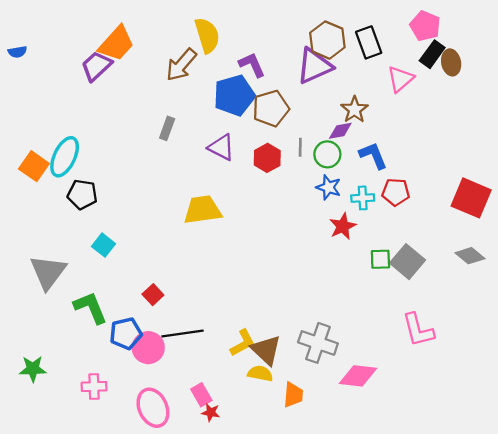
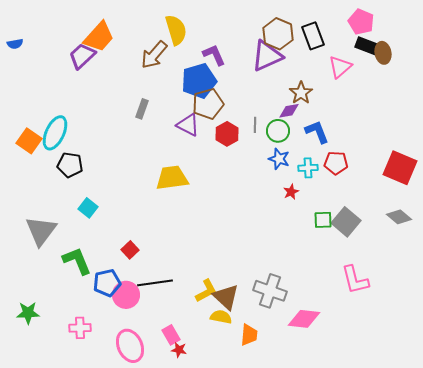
black rectangle: (432, 54) -> (367, 46), turned 75
brown pentagon: (271, 108) -> (208, 104), moved
red star: (343, 226) -> (291, 192), size x0.7

